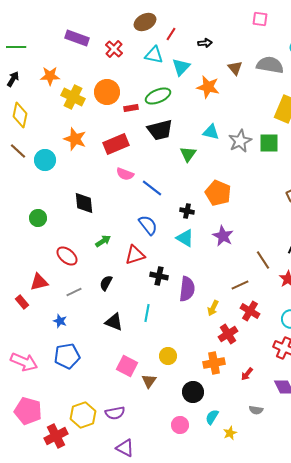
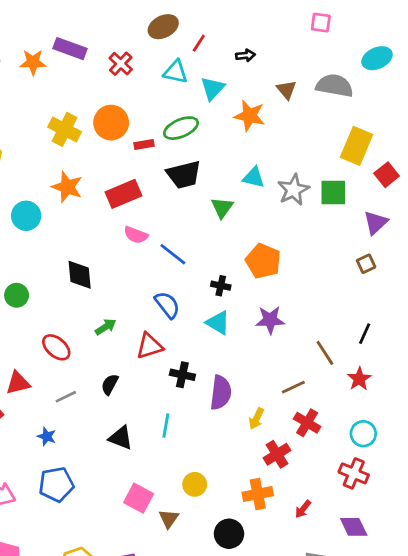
orange star: (50, 76) -> (33, 62), moved
purple star: (223, 236) -> (270, 320), turned -30

